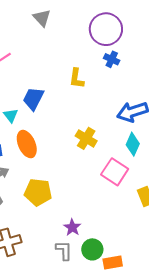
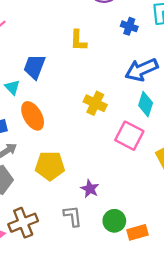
blue cross: (112, 59) -> (129, 26), moved
purple star: (72, 227) -> (90, 189), moved
gray L-shape: (64, 250) -> (73, 216), moved

